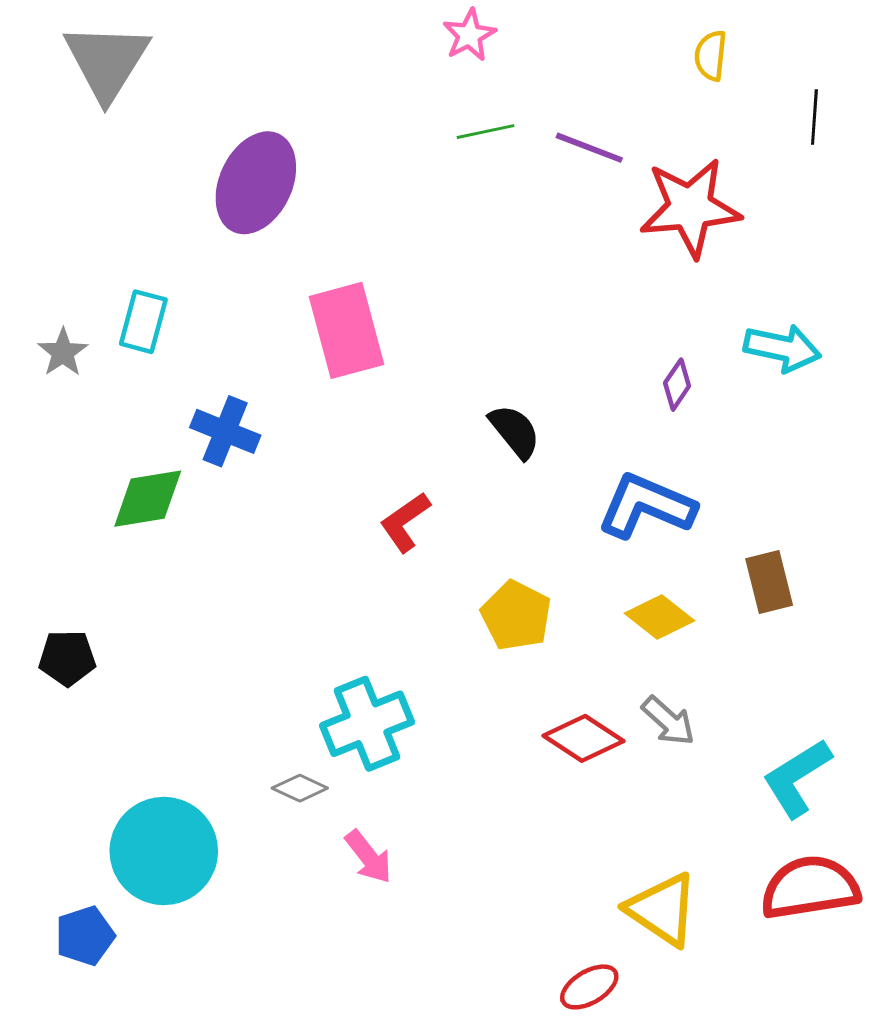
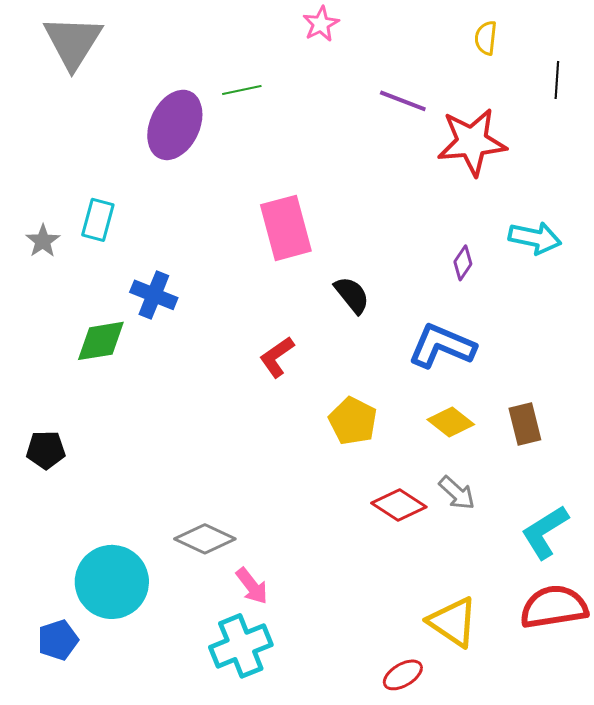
green line: (485, 132) -> (242, 90), moved
pink rectangle: (347, 330) -> (286, 228), moved
brown rectangle: (769, 582) -> (525, 424), moved
cyan cross: (367, 724) -> (241, 646), moved
gray diamond: (300, 788) -> (205, 539), size x1.6

